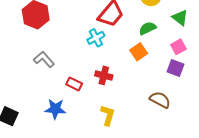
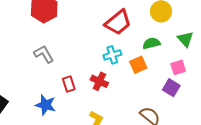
cyan cross: (96, 38) -> (112, 55), moved
red rectangle: (74, 84) -> (69, 84), turned 35

